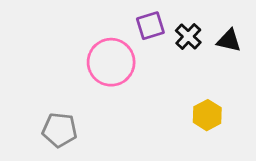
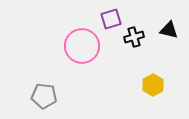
black cross: (188, 36) -> (134, 37), moved, turned 30

